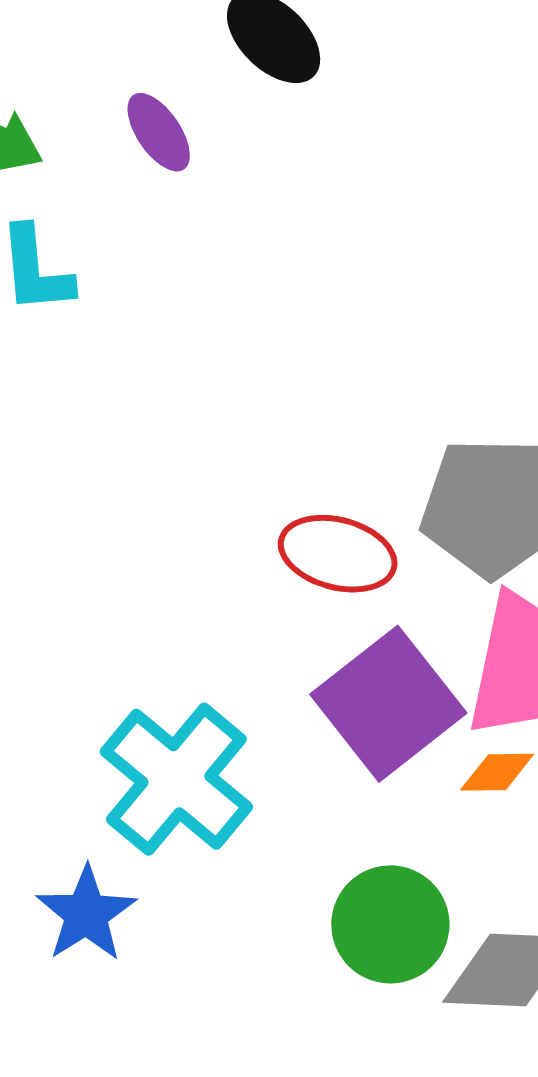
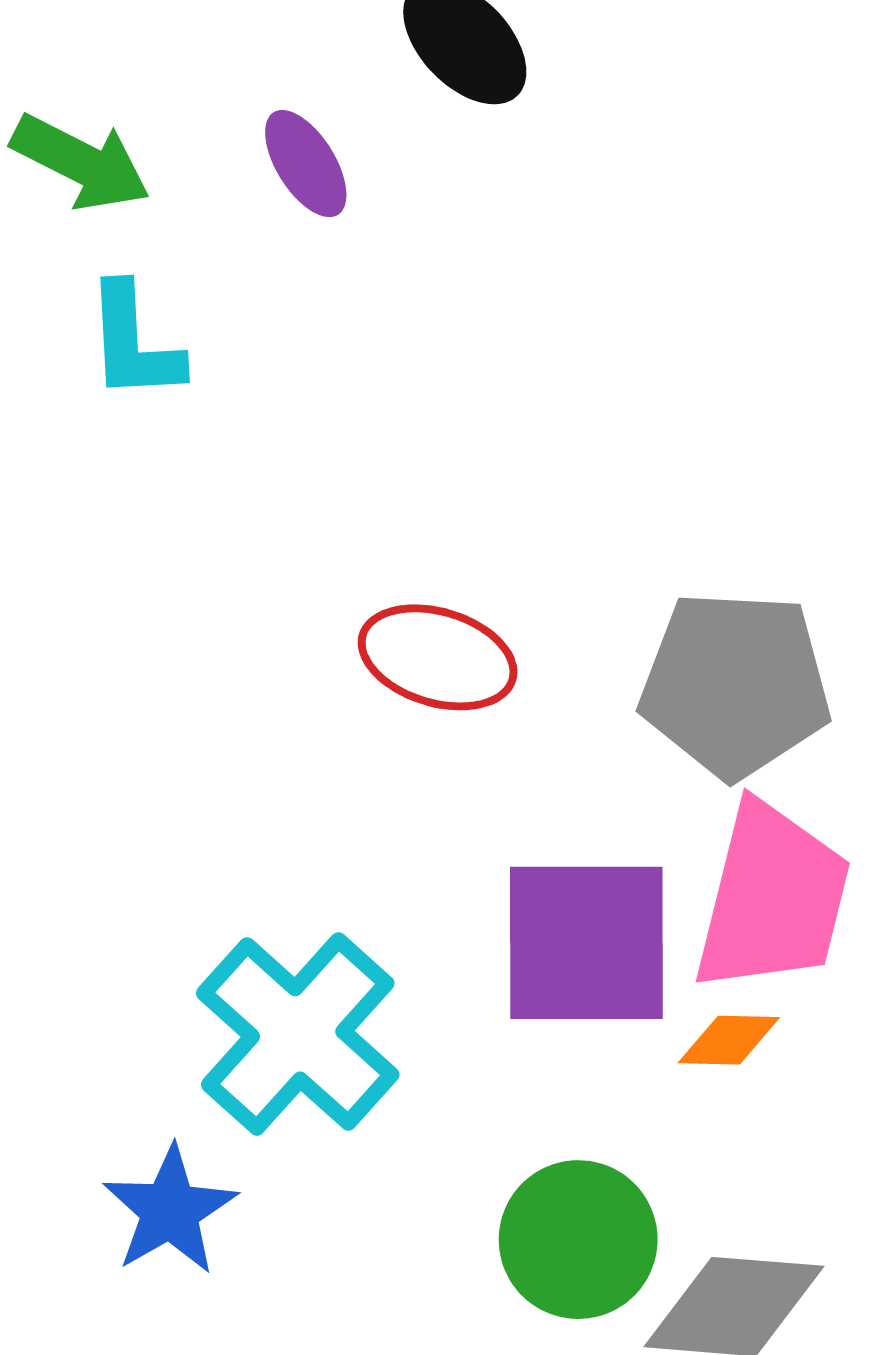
red ellipse: (338, 554) -> (438, 657), moved
purple square: (388, 704) -> (586, 943), turned 36

